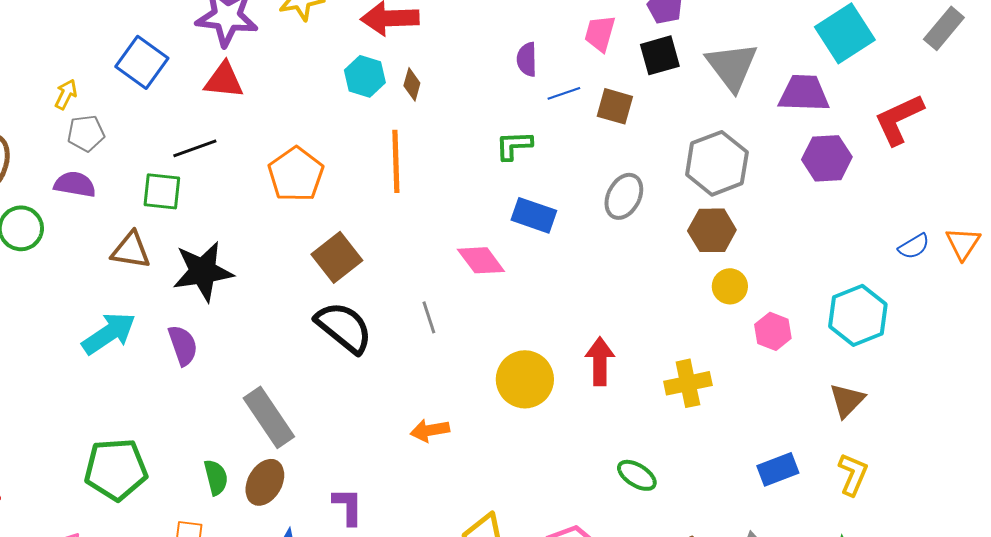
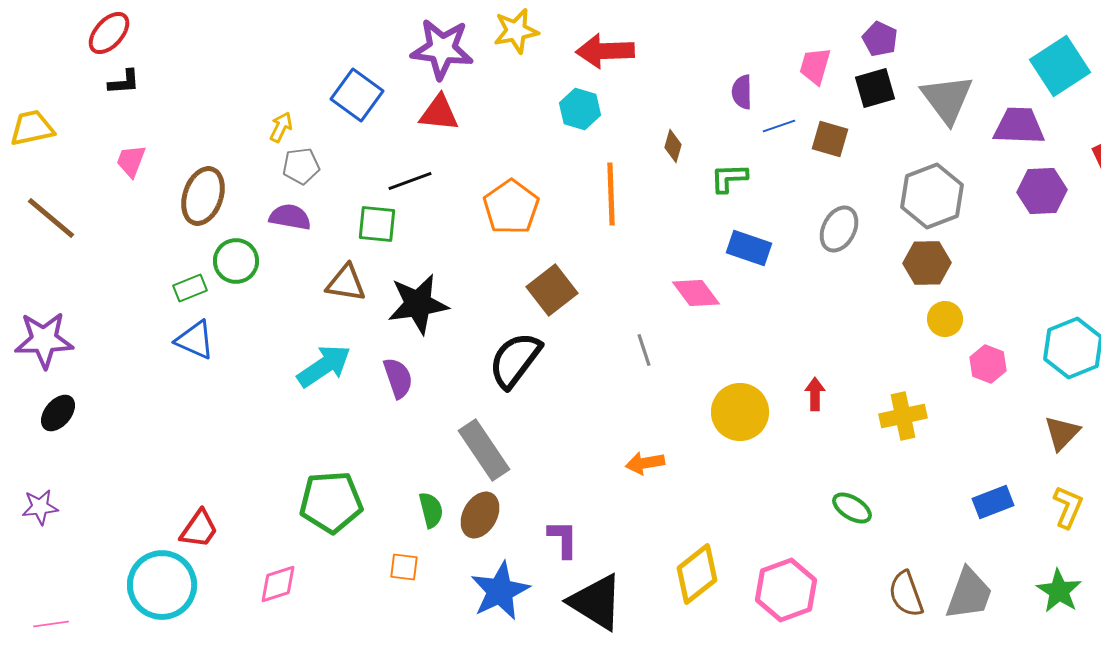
brown diamond: (412, 84) -> (673, 146), moved
black semicircle: (344, 327) -> (515, 360), moved, turned -92
red arrow: (600, 361) -> (815, 394), size x0.7

